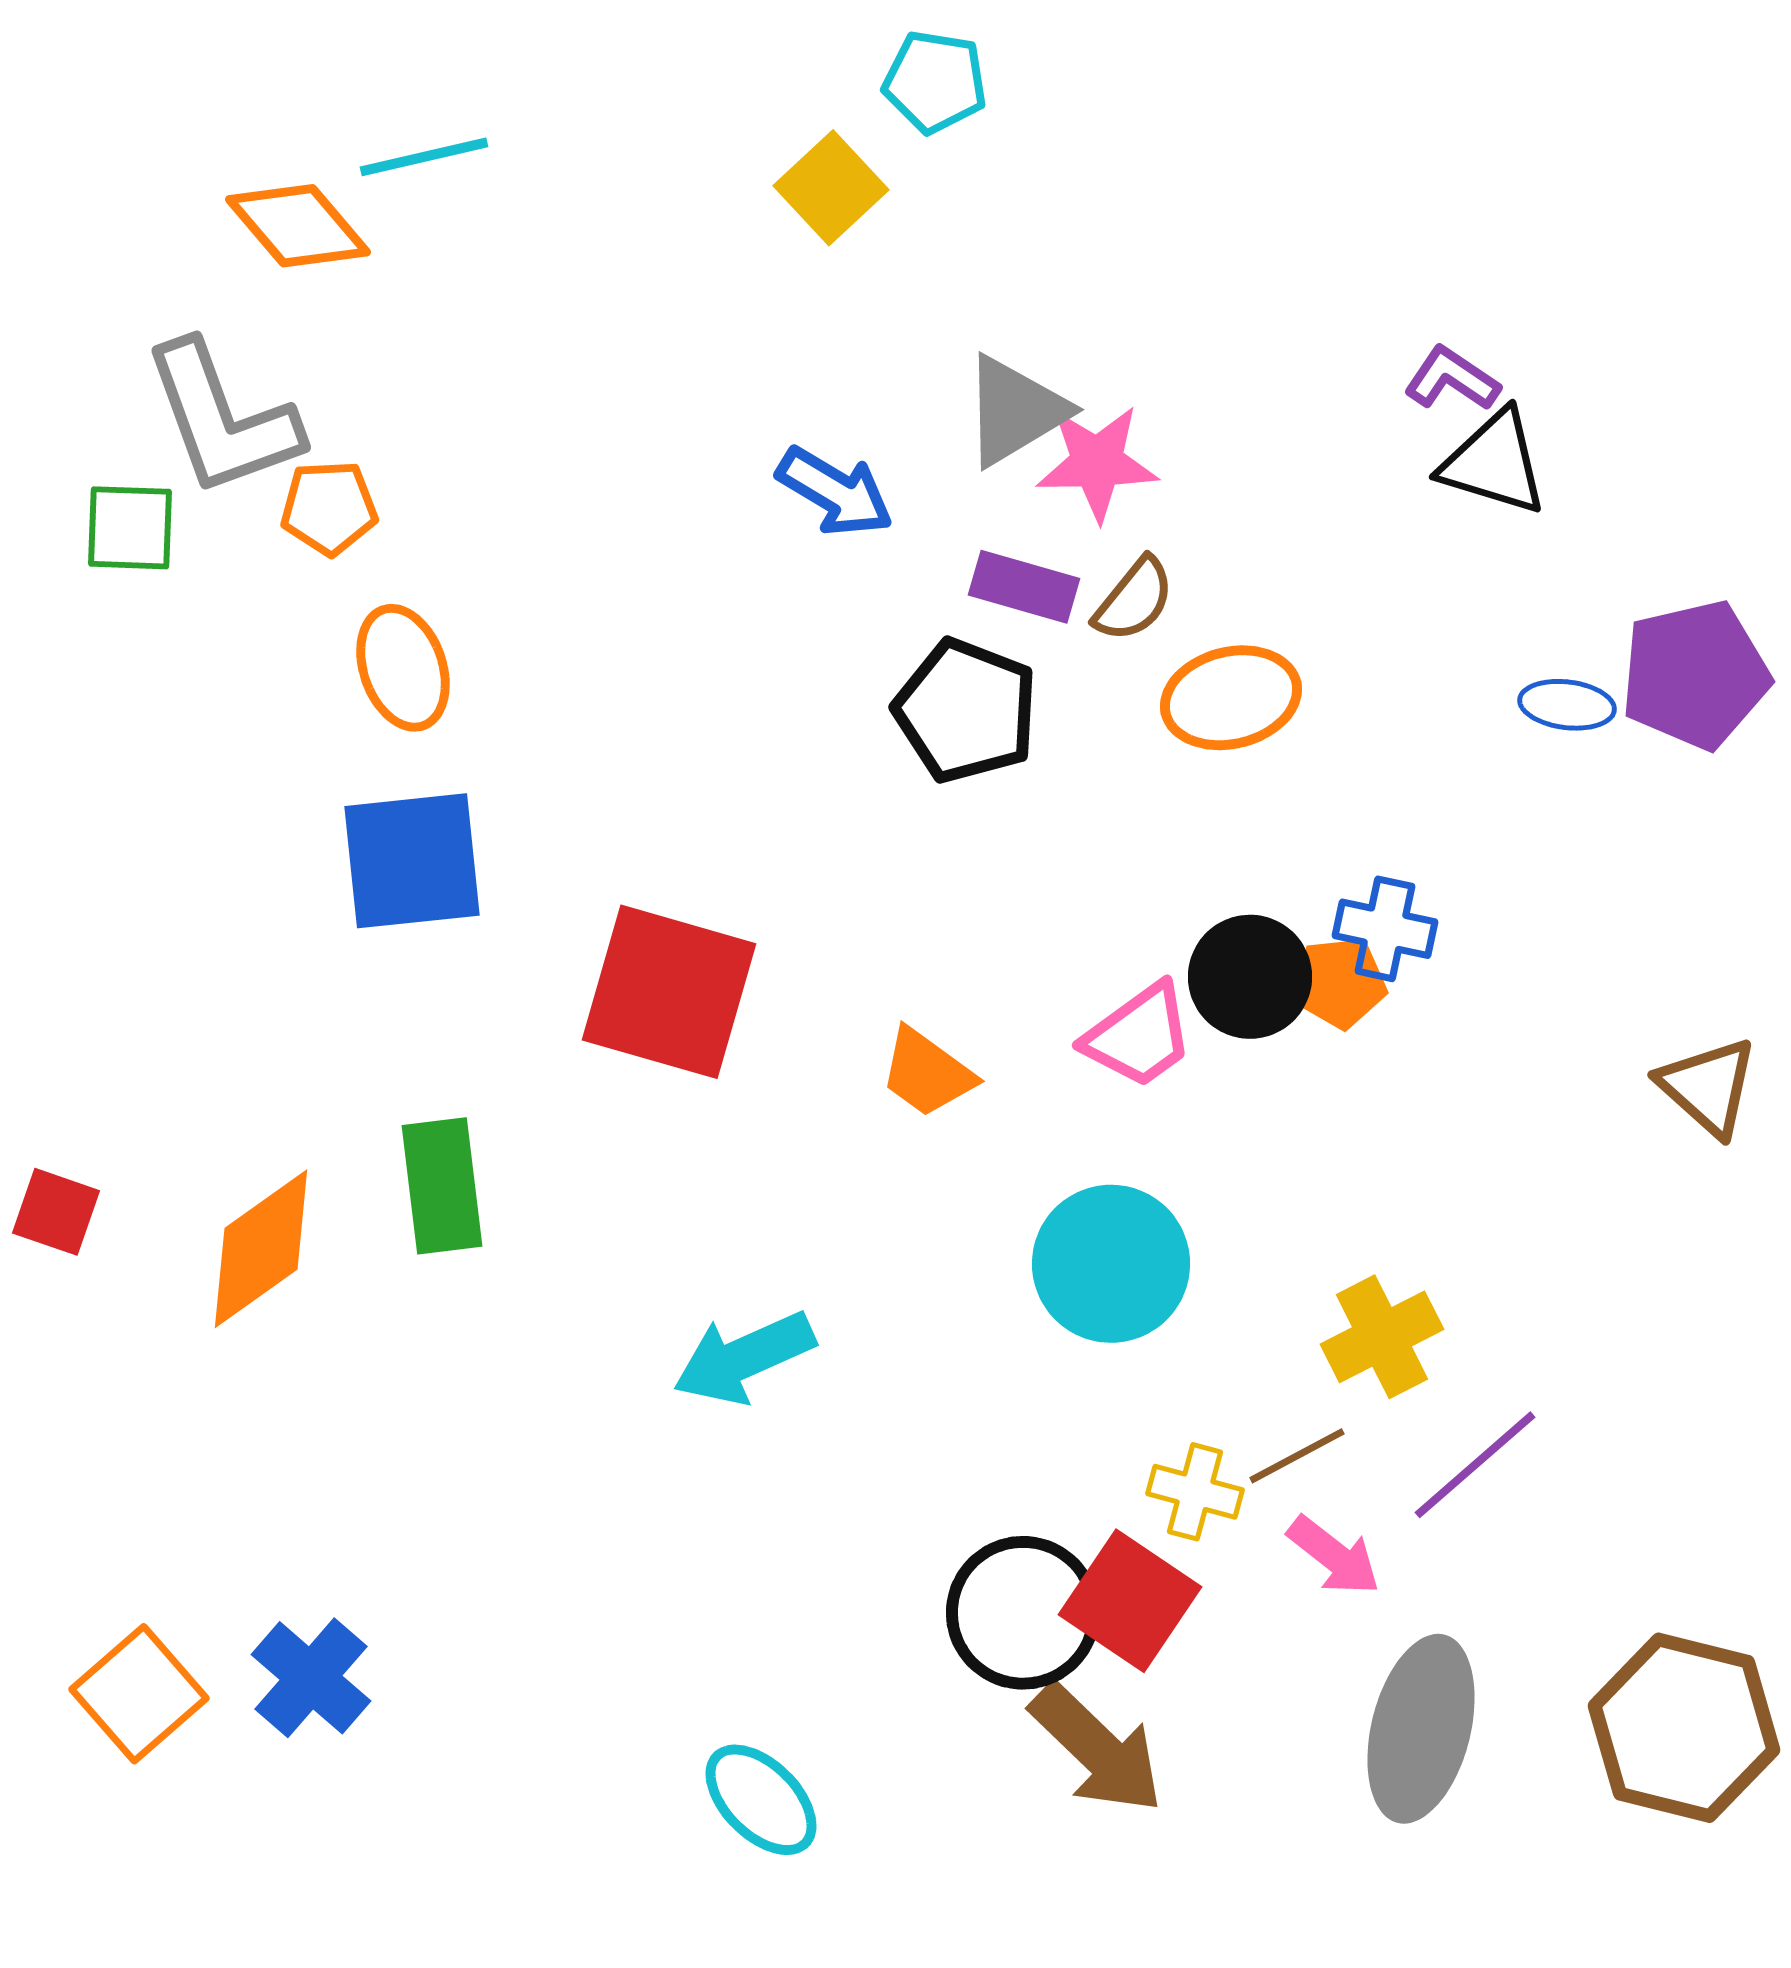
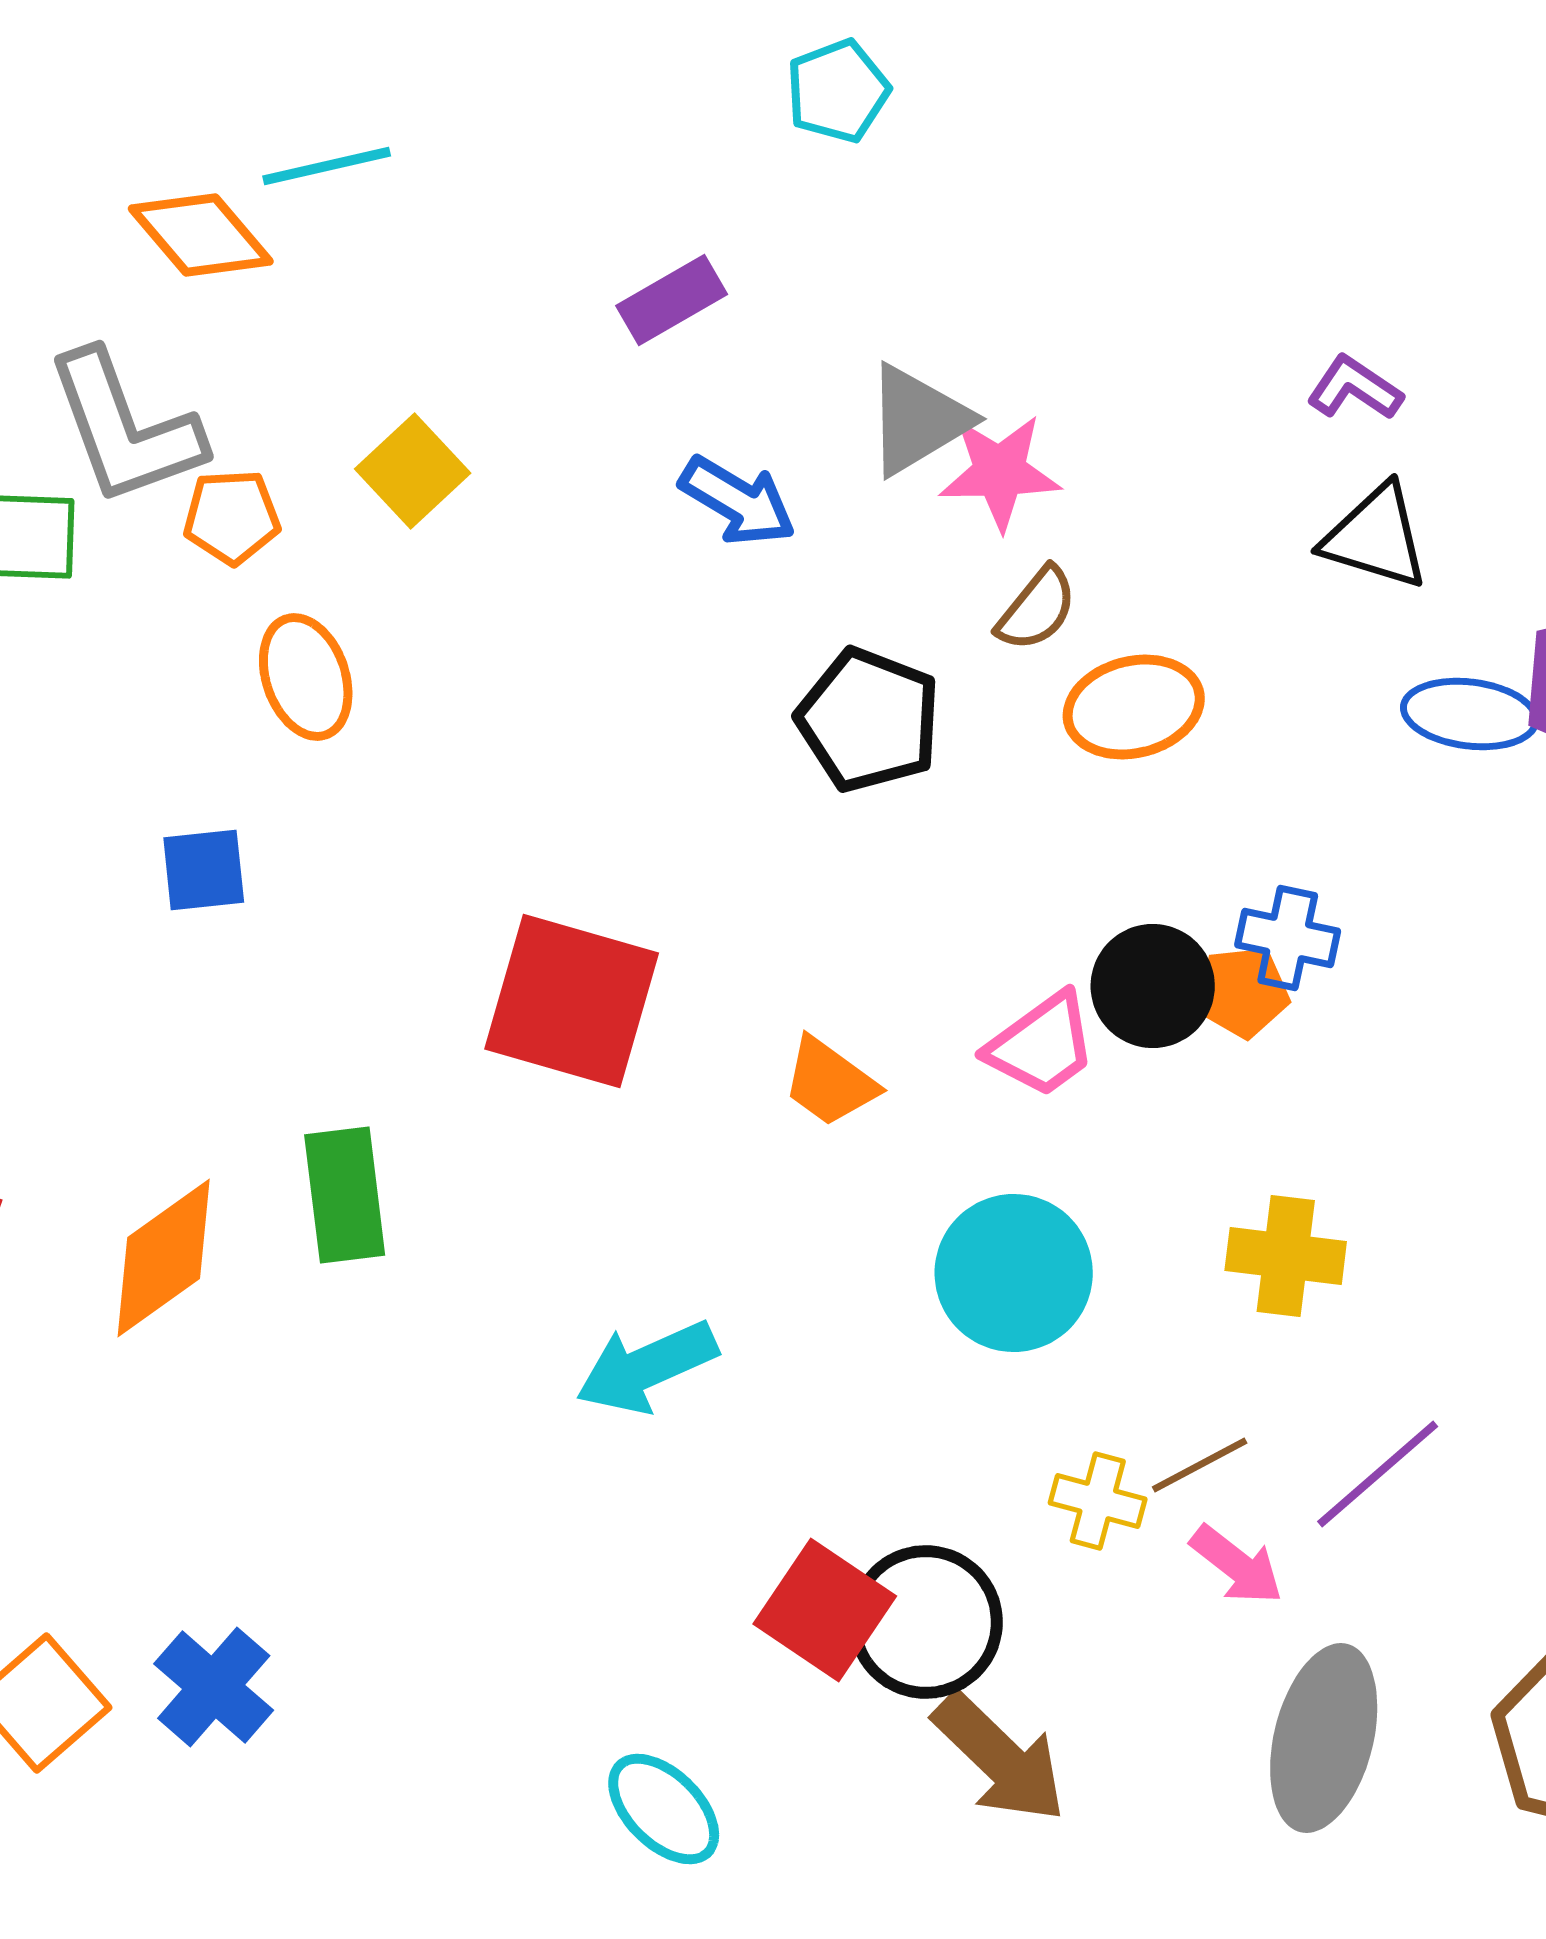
cyan pentagon: (935, 82) -> (838, 91), turned -30
yellow square: (831, 188) -> (413, 471), moved
black triangle: (1494, 463) -> (1376, 537), moved
purple rectangle: (1024, 587) -> (672, 300), moved, turned -46
blue ellipse: (1567, 705) -> (1470, 714), size x1.4
blue square: (412, 861) -> (204, 870), moved, size x0.6
yellow cross: (1382, 1337) -> (1286, 1256), moved, turned 34
red square: (1130, 1601) -> (825, 1610), moved

